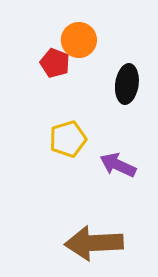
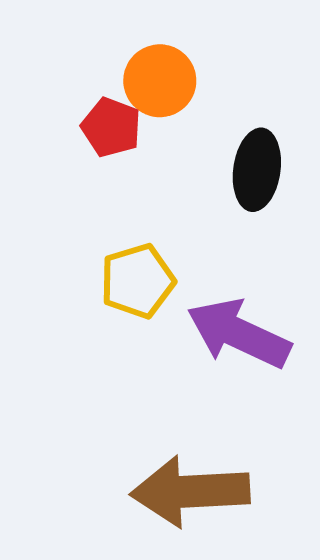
purple arrow: (118, 165) -> (239, 334), size x1.4

